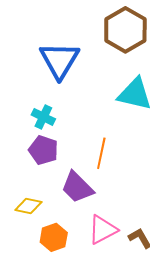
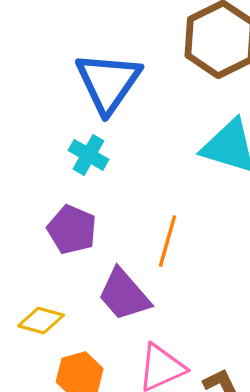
cyan cross: (43, 117) -> (89, 155), moved

